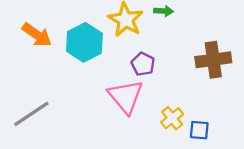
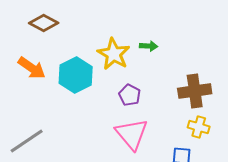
pink triangle: (126, 97) -> (132, 134), moved
yellow cross: (172, 118) -> (199, 127), moved, turned -35

